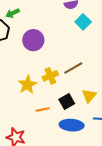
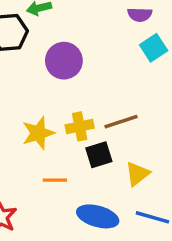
black square: (67, 102) -> (99, 155), moved

